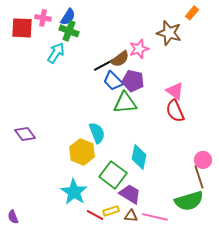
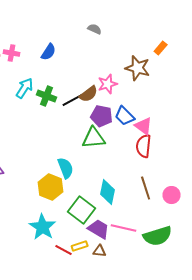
blue semicircle: (68, 17) -> (49, 52), moved
green cross: (69, 31) -> (47, 96), moved
blue trapezoid: (113, 81) -> (125, 116), moved
red semicircle: (175, 111) -> (144, 146), turned 30
brown line: (199, 177) -> (146, 188), moved
pink line: (155, 217) -> (124, 228), moved

